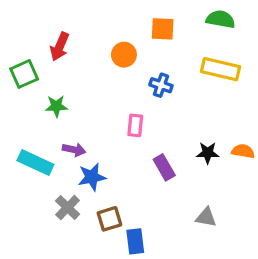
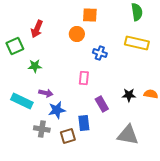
green semicircle: (221, 19) -> (137, 12), turned 72
orange square: (163, 29) -> (90, 15), moved
gray cross: (68, 208) -> (42, 129), turned -35
gray triangle: (206, 217) -> (128, 135), size x1.6
blue rectangle: (135, 241) -> (84, 123), moved

